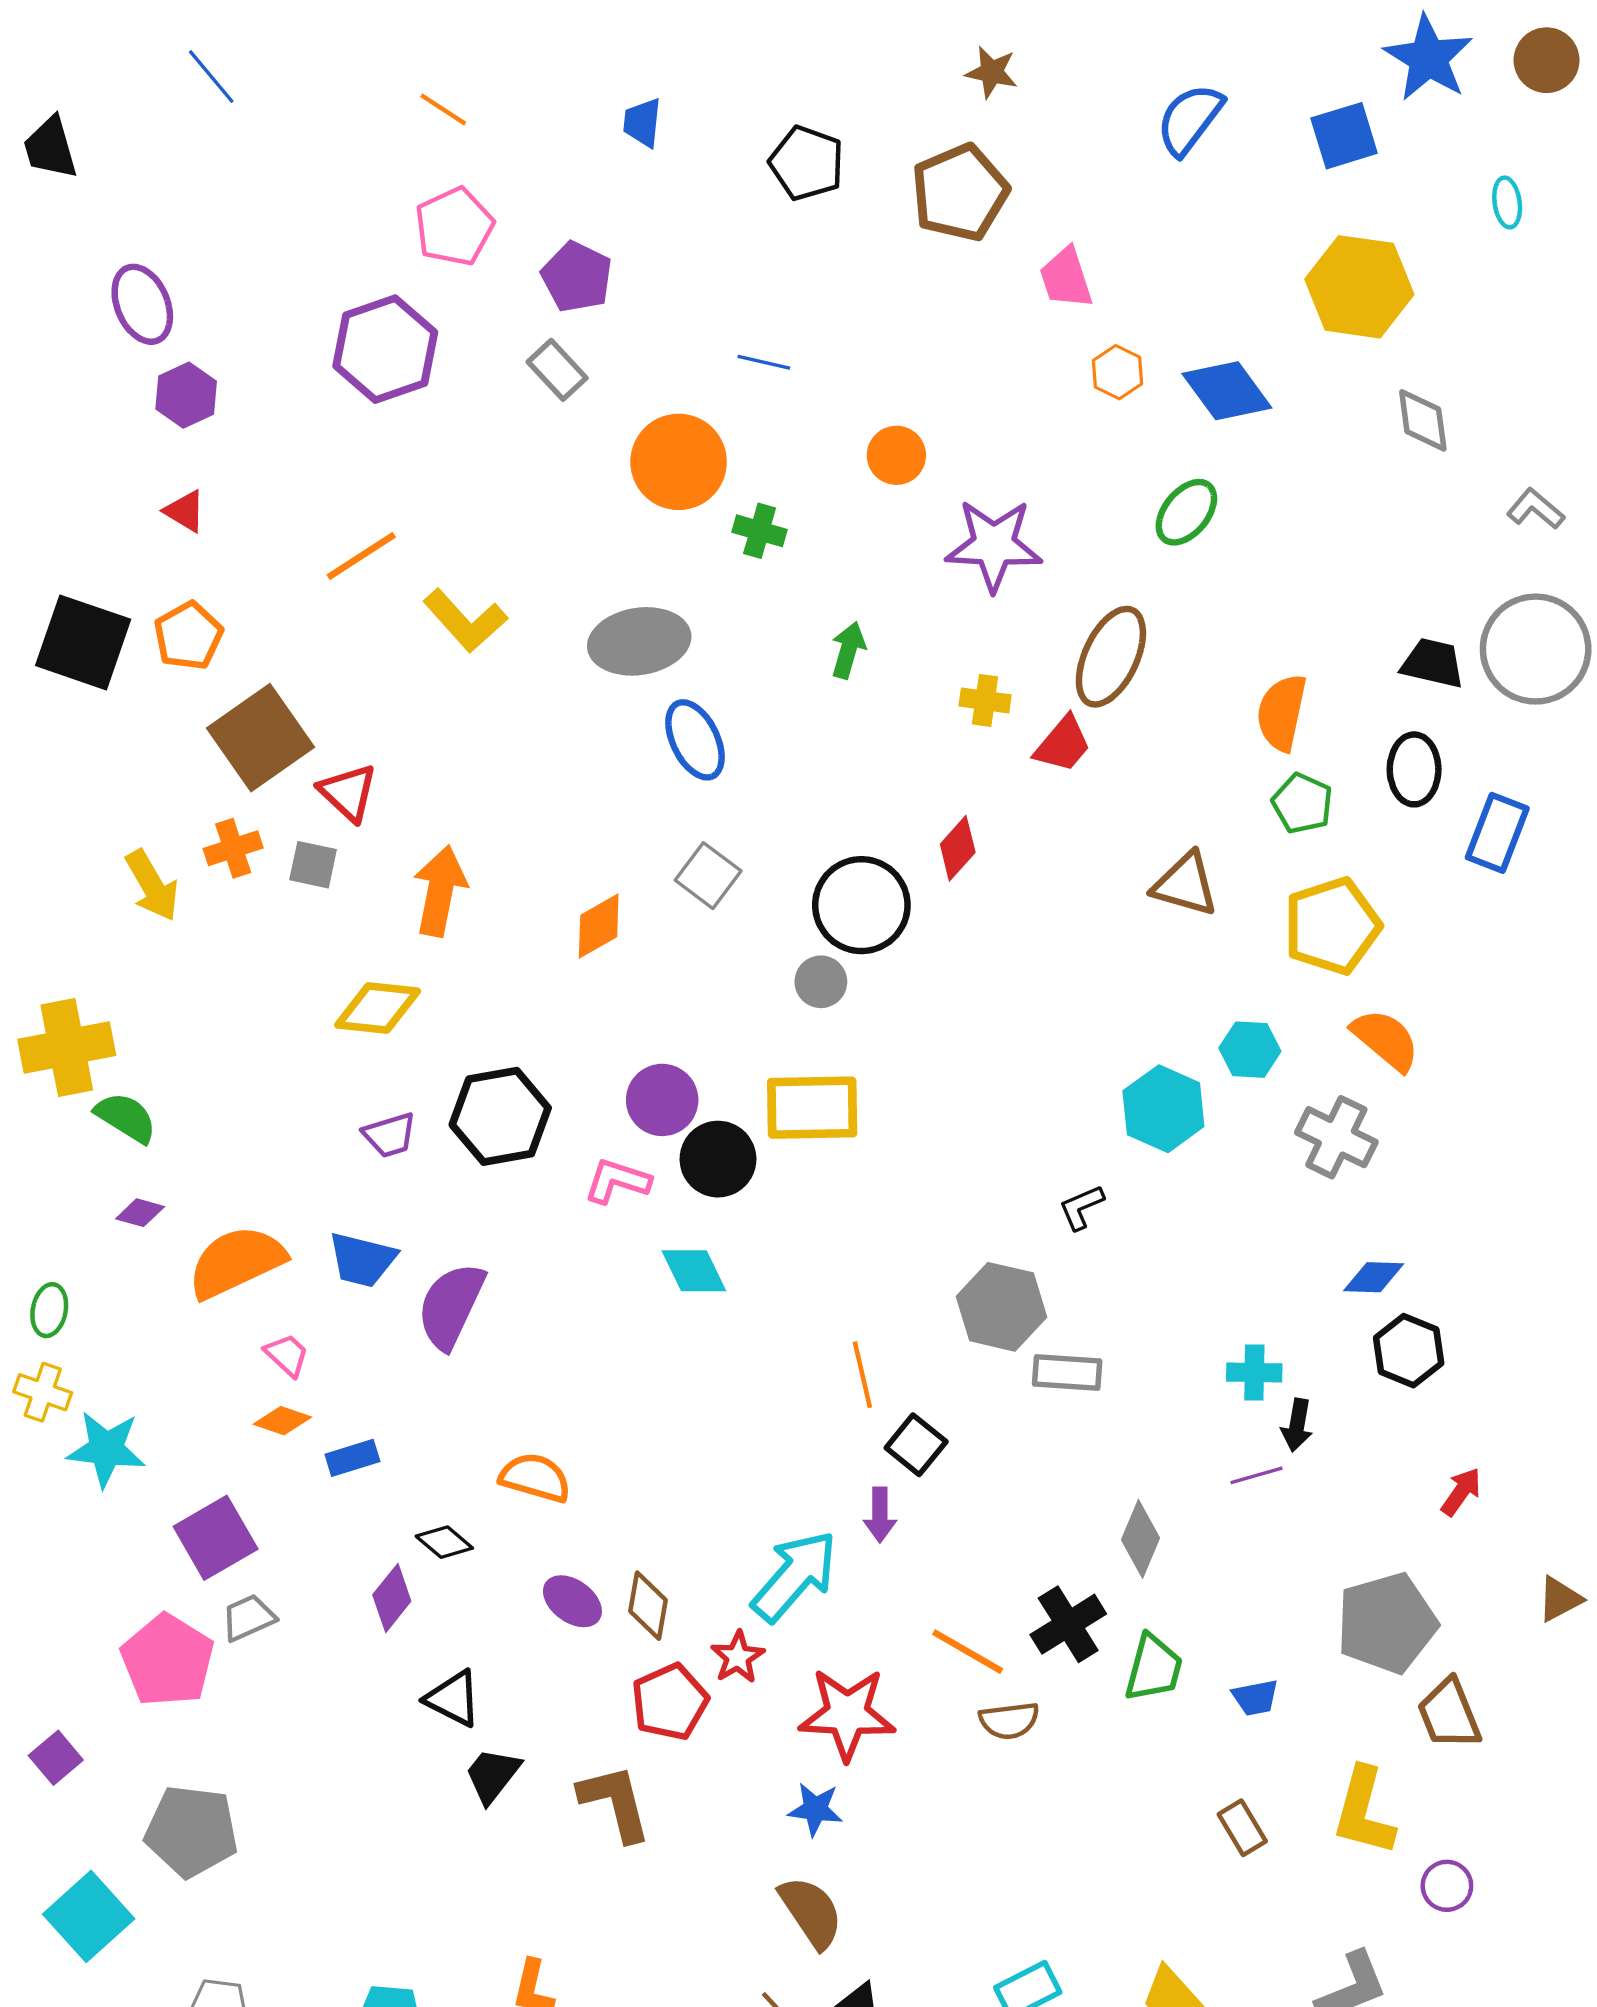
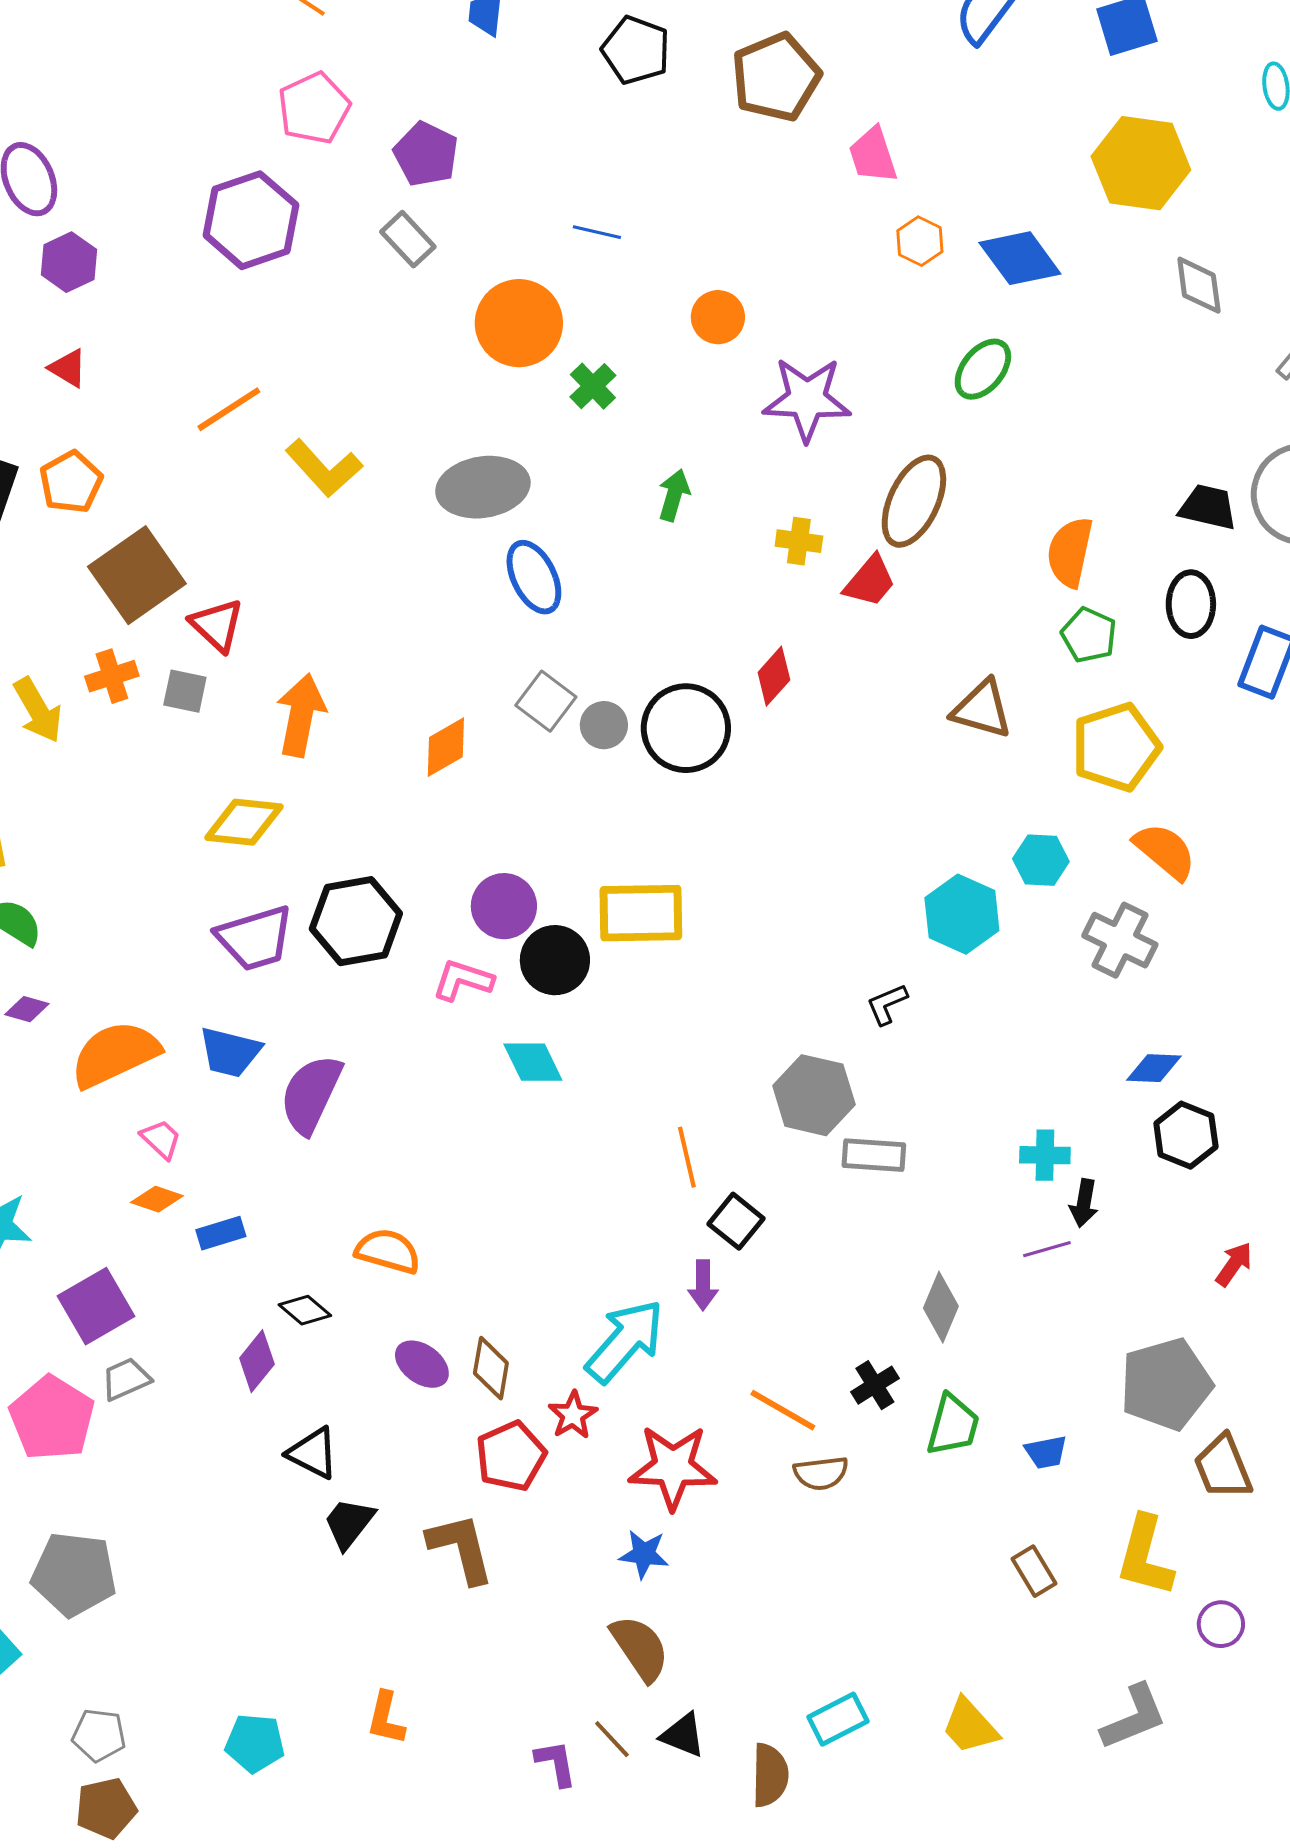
green cross: (760, 531) -> (593, 386), turned 30
gray circle: (821, 982) -> (604, 725), moved
purple trapezoid: (390, 1135) -> (255, 938), size x1.6
black cross: (1068, 1624) -> (875, 1385), size x0.7

